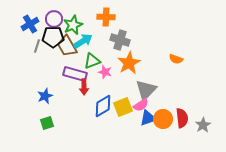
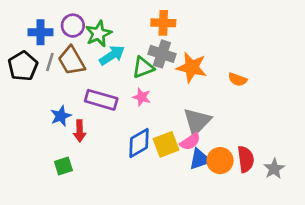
orange cross: (106, 17) -> (163, 23), moved
blue cross: (30, 24) -> (40, 32), turned 30
black pentagon: (53, 37) -> (23, 66), moved, turned -30
brown trapezoid: (67, 46) -> (71, 61), moved
green triangle: (92, 61) -> (143, 67), moved
orange star: (129, 63) -> (192, 67), moved, turned -30
red arrow: (84, 87) -> (80, 131), moved
blue star: (45, 96) -> (61, 116), moved

